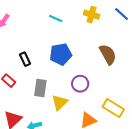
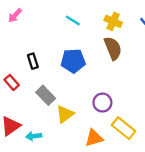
brown semicircle: (108, 54) -> (113, 48), moved
purple circle: (80, 84) -> (102, 103), moved
gray rectangle: (40, 88) -> (46, 95), turned -60

